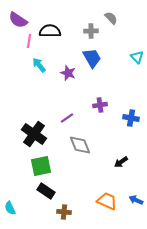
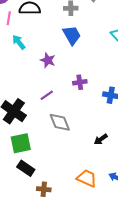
purple star: (68, 73) -> (48, 60), moved

